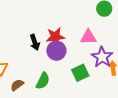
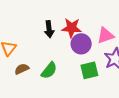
pink triangle: (88, 37) -> (105, 35), turned -30
purple circle: (56, 51) -> (81, 44), moved

